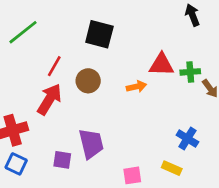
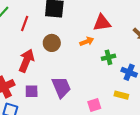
red line: (54, 66) -> (25, 24), moved
green cross: (190, 72) -> (108, 57), moved
purple square: (62, 160) -> (32, 91), moved

